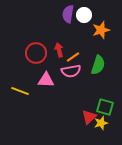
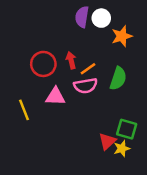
yellow line: (20, 91) -> (24, 110), turned 48

